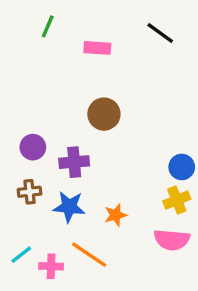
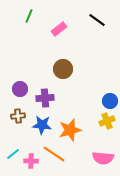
pink rectangle: (97, 48) -> (59, 29), turned -42
orange star: (116, 215) -> (70, 130), size x1.6
pink semicircle: (172, 240) -> (103, 158), moved

